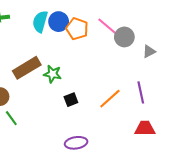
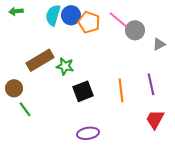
orange line: (110, 99) -> (121, 90), turned -55
black square: (71, 100) -> (83, 91), size x1.5
red trapezoid: (145, 128) -> (155, 119), turned -60

